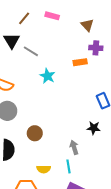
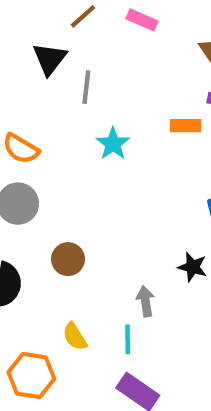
gray line: (31, 51) -> (86, 87), turned 56
yellow semicircle: (44, 169) -> (75, 337), turned 48

